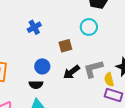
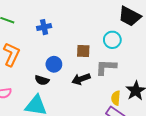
blue cross: (34, 27) -> (44, 27), moved
gray L-shape: (93, 69) -> (106, 67), moved

